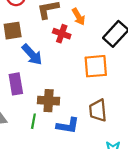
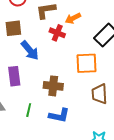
orange arrow: (79, 17) -> (73, 18), turned 91
brown cross: (49, 101) -> (53, 86), moved
brown trapezoid: (98, 110) -> (99, 94), moved

